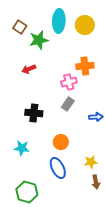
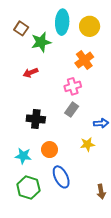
orange cross: (85, 66) -> (84, 60), moved, turned -30
orange circle: (61, 142) -> (50, 150), moved
yellow star: (91, 162) -> (87, 144), moved
green hexagon: (27, 192) -> (28, 187), moved

